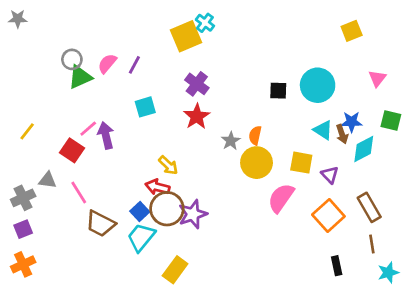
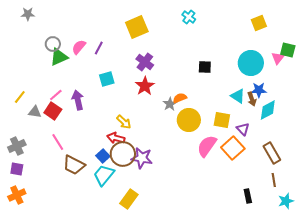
gray star: (18, 19) -> (28, 14), moved
cyan cross: (205, 23) -> (189, 17), moved
cyan circle: (318, 85) -> (251, 63), moved
green square: (391, 120) -> (288, 50), moved
pink line: (88, 129) -> (56, 95), moved
orange semicircle: (255, 135) -> (180, 98), moved, turned 56
gray triangle: (47, 180) -> (35, 112), moved
purple star: (193, 214) -> (142, 158), turned 30
orange square: (328, 216) -> (233, 148), moved
purple square: (23, 229) -> (17, 169), turned 32

